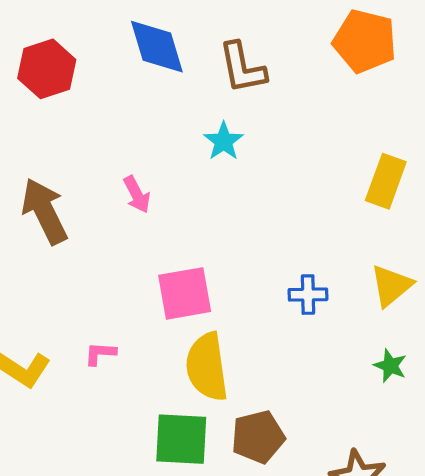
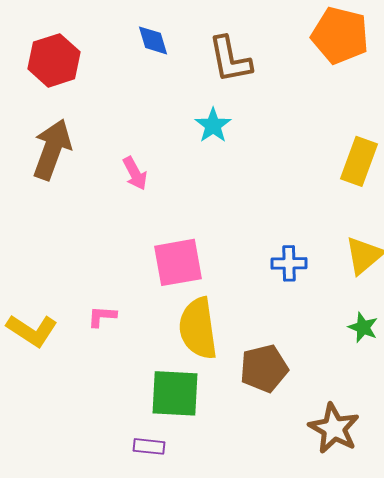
blue diamond: (157, 47) -> (153, 40), size x0.6
brown arrow: (45, 211) -> (52, 149), moved, turned 46
brown pentagon: (258, 437) -> (264, 368), moved

